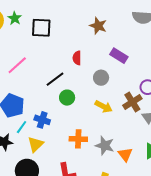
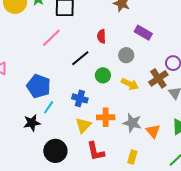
pink line: (17, 65) -> (51, 38), moved
green circle: (67, 98) -> (103, 75), moved
blue cross: (42, 120) -> (80, 98), moved
yellow triangle: (36, 144) -> (83, 125), moved

